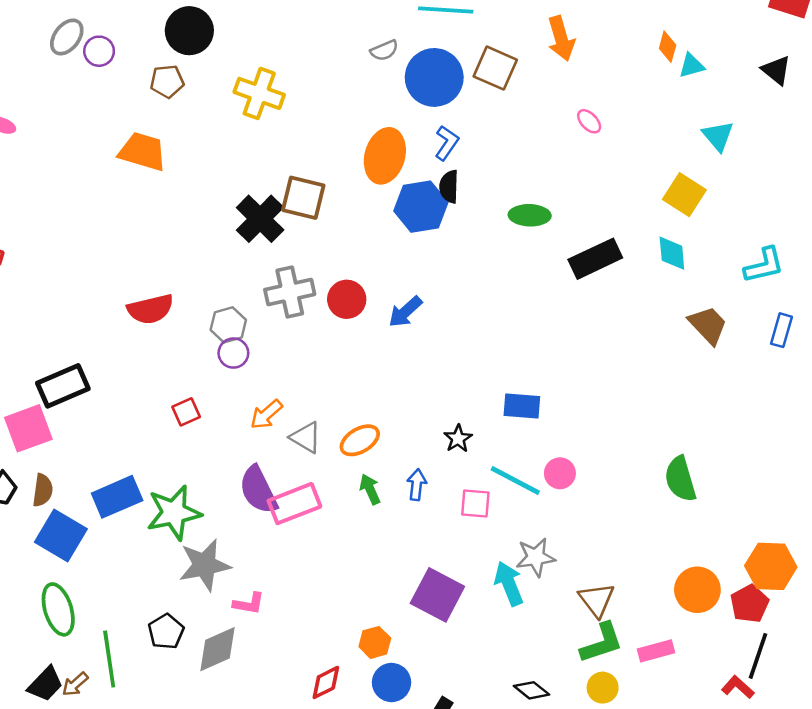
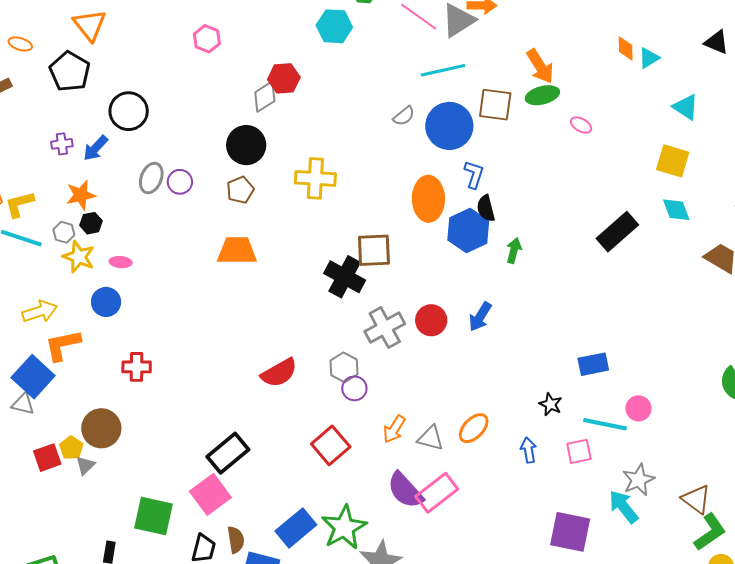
green ellipse: (530, 215) -> (542, 95), moved
red square: (186, 412) -> (331, 445), size x1.6
green arrow: (370, 489) -> (514, 250), moved, turned 55

